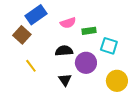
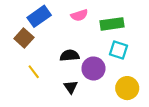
pink semicircle: (68, 23) -> (79, 15), moved
green rectangle: (89, 31) -> (112, 24), moved, size x1.5

